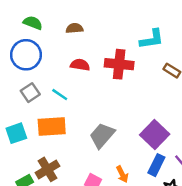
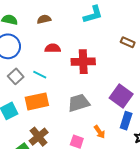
cyan L-shape: (152, 39) -> (93, 14), moved
red cross: (119, 64) -> (83, 62), moved
gray trapezoid: (102, 135) -> (79, 103), turned 40

